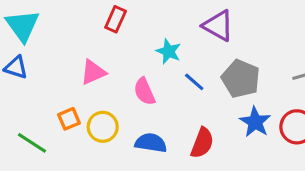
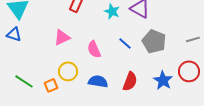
cyan star: (169, 51) -> (112, 11), moved
orange square: (69, 119) -> (51, 85), moved
blue star: (255, 122) -> (163, 80), moved

